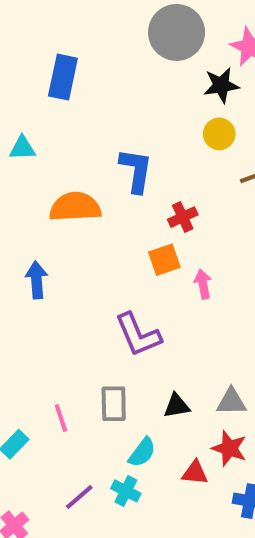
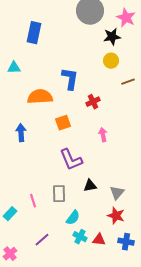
orange square: (164, 260) -> (63, 123), moved
gray triangle: (231, 402) -> (117, 193), turned -49
black triangle: (177, 406) -> (90, 186), moved
red triangle: (195, 473) -> (99, 240), moved
cyan cross: (126, 491) -> (80, 237), moved

